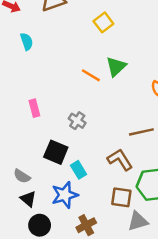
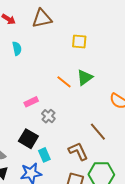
yellow square: (103, 22) -> (79, 41), turned 35
pink rectangle: (34, 108) -> (31, 102), moved, turned 72
brown line: (141, 132) -> (98, 132), turned 54

